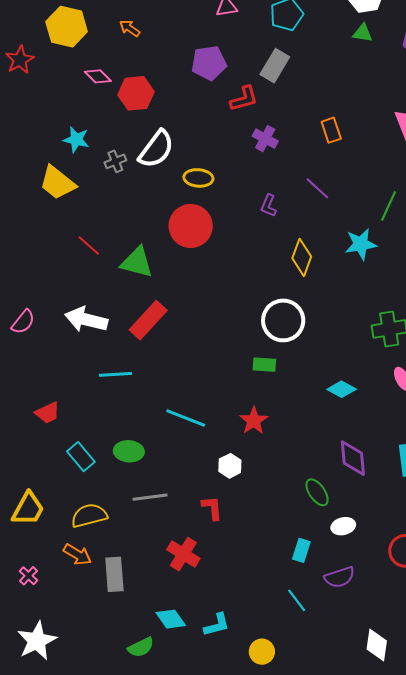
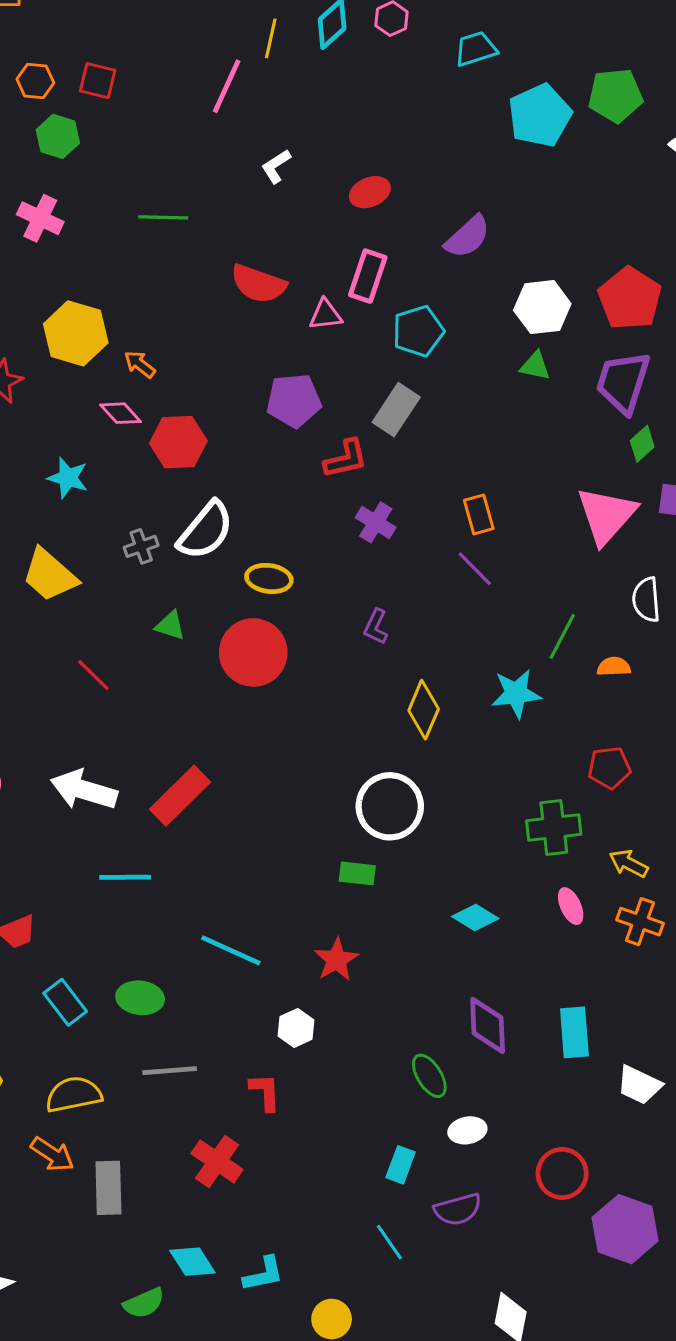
orange arrow: (130, 28) -> (140, 364), moved
cyan star: (76, 140) -> (68, 478), moved
purple line: (317, 188) -> (475, 569), moved
green triangle: (137, 262) -> (170, 626), moved, size x0.6

